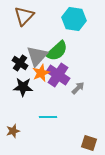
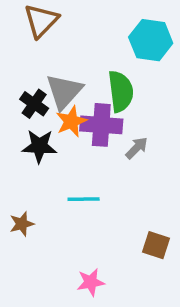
cyan hexagon: (74, 19) -> (151, 40), moved
green semicircle: (57, 51) -> (121, 91), moved, turned -55
purple cross: (58, 75) -> (101, 125), turned -30

